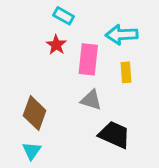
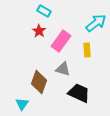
cyan arrow: (122, 35) -> (96, 23), moved, turned 145
pink rectangle: (88, 59) -> (61, 41), turned 30
brown diamond: (35, 113) -> (39, 82), moved

